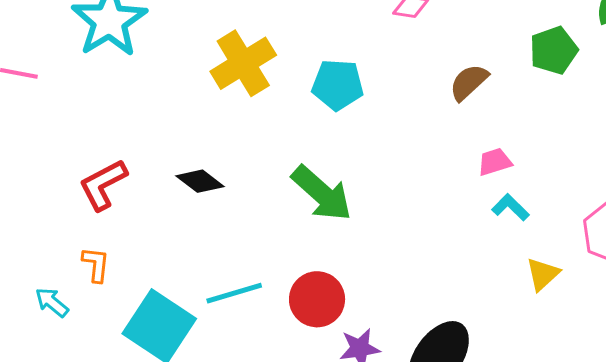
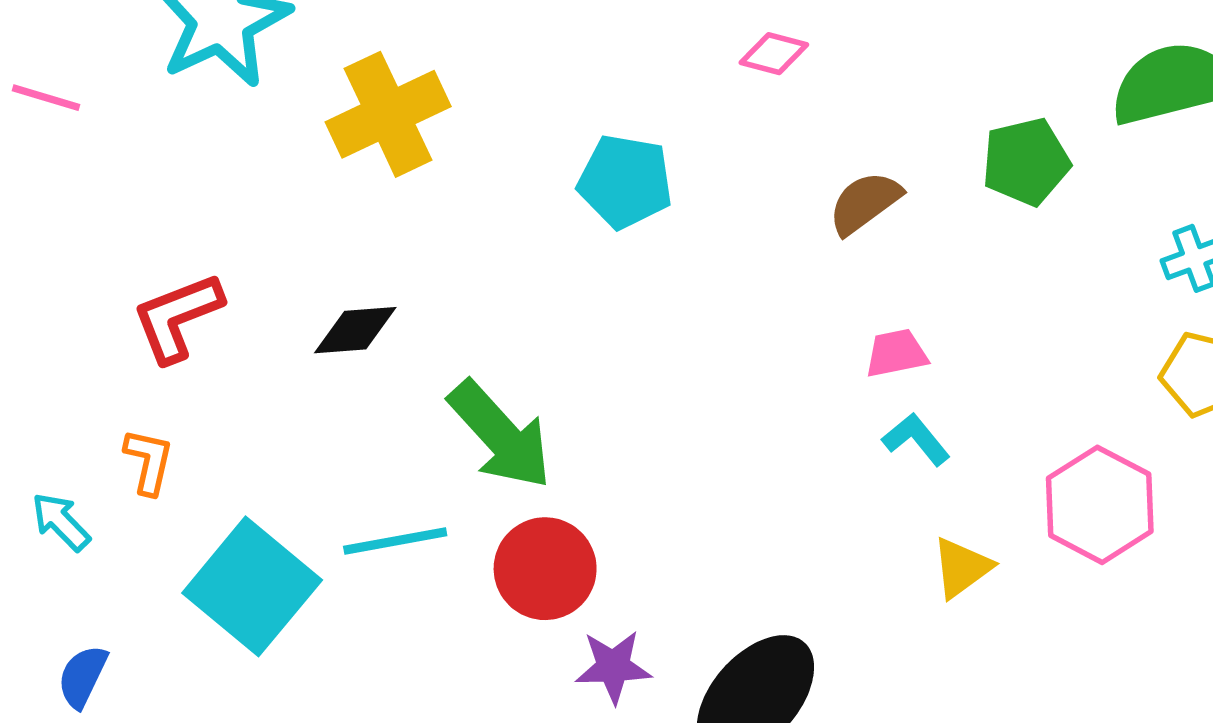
yellow cross: (243, 63) -> (388, 114), moved
black diamond: (200, 181) -> (355, 330), turned -48
green arrow: (322, 193) -> (500, 435), moved

